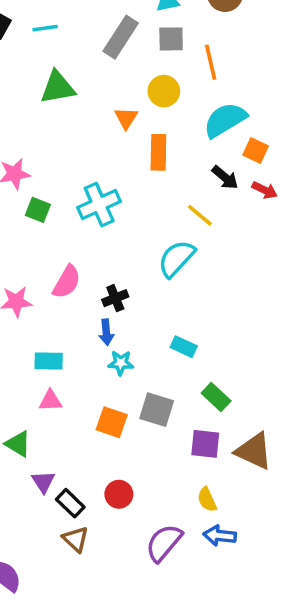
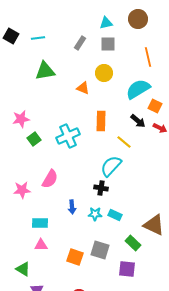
gray rectangle: (121, 37) -> (80, 43), size x0.6
orange line: (211, 62) -> (148, 57), moved
orange triangle: (126, 118) -> (83, 88), turned -40
orange rectangle: (158, 152) -> (101, 121), moved
green square: (38, 210) -> (34, 139), turned 32
black cross: (115, 298) -> (101, 188), moved, turned 32
cyan star: (121, 363) -> (95, 214), moved
brown triangle: (254, 451) -> (154, 225), moved

